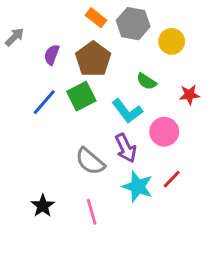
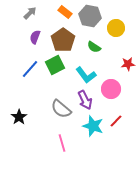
gray arrow: (15, 37) -> (30, 13), moved
green semicircle: (146, 81) -> (94, 47), moved
black star: (43, 206) -> (19, 117), moved

